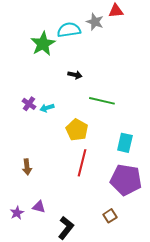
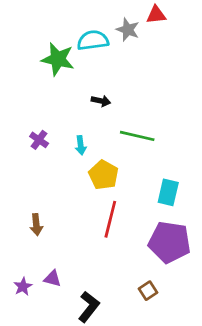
green star: (43, 44) -> (58, 59), turned -30
cyan arrow: (47, 108) -> (81, 145), moved, turned -80

